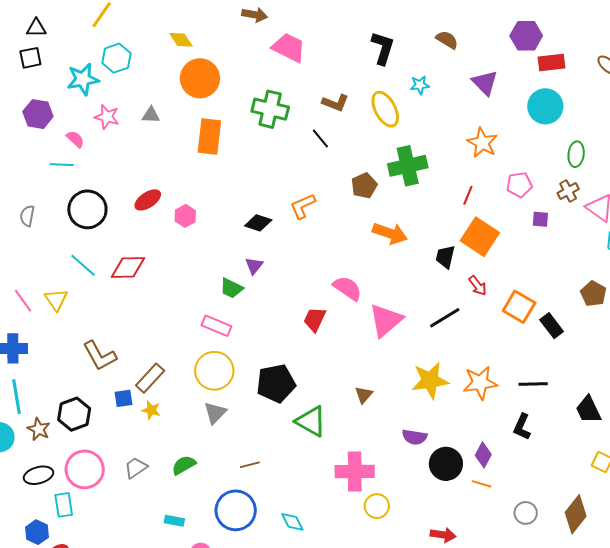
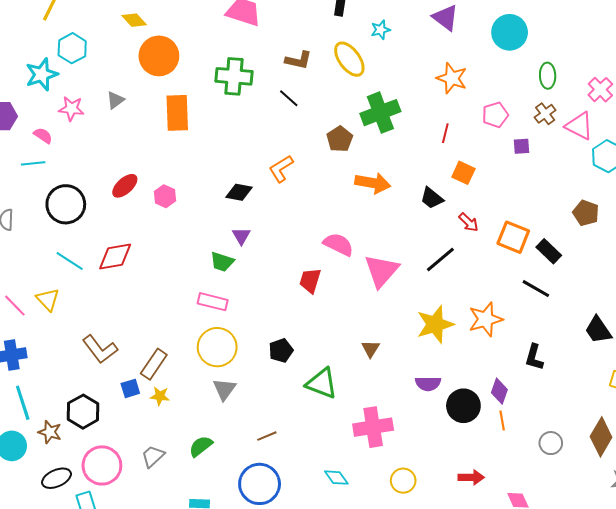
gray triangle: (151, 115) -> (115, 100), turned -30
orange square: (480, 237) -> (463, 173), size x0.6
black trapezoid: (445, 257) -> (432, 198), turned -55
black pentagon: (276, 383) -> (281, 351), size x0.6
black line: (533, 384) -> (536, 289), moved, turned 40
orange line: (481, 484) -> (502, 420), turned 72
yellow circle: (377, 506) -> (403, 481), moved
cyan diamond: (292, 522) -> (336, 478), moved

